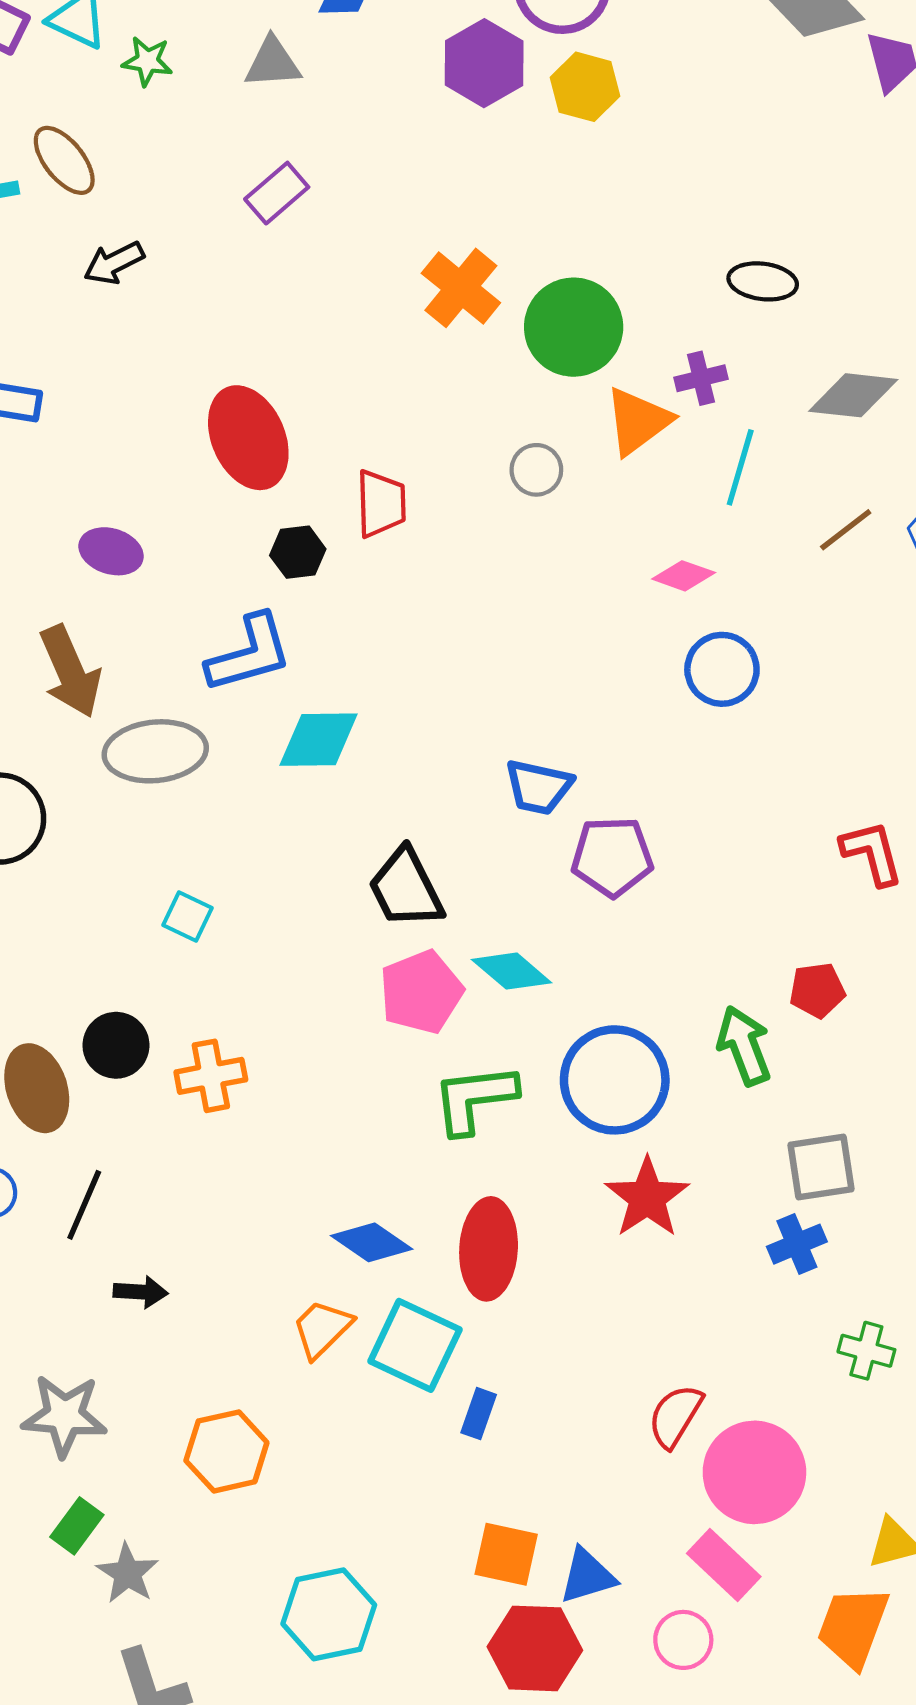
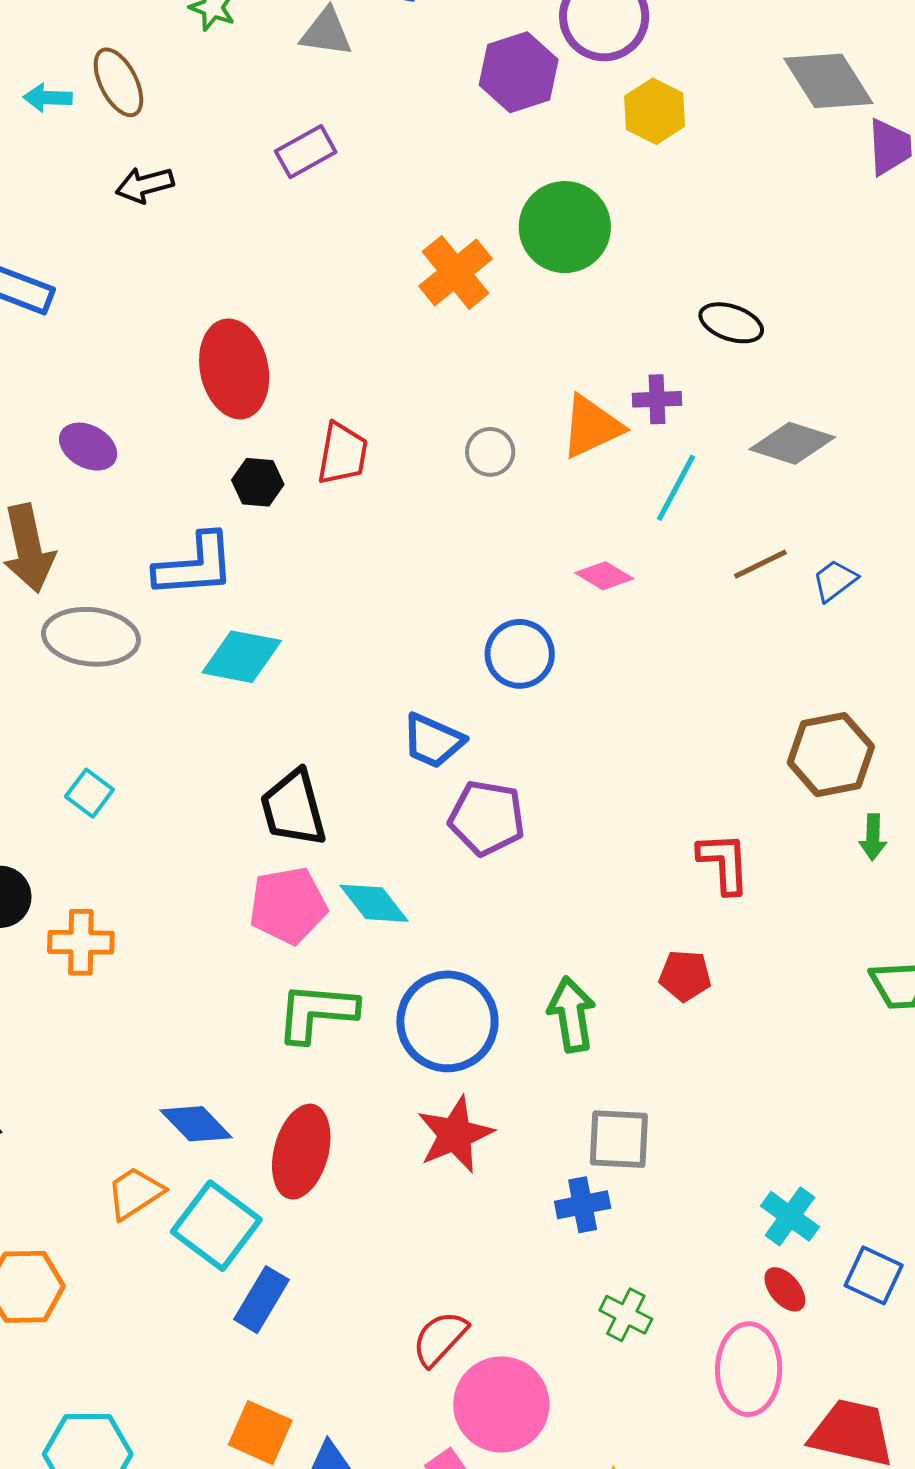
yellow hexagon: (585, 87) -> (655, 111), moved
green circle: (574, 327) -> (565, 227), moved
blue circle: (722, 669) -> (520, 654), moved
red pentagon: (817, 990) -> (685, 976), moved
blue rectangle: (479, 1414) -> (262, 1300), size x1.4

